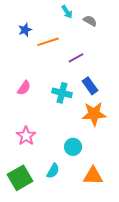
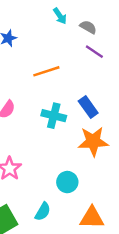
orange line: (48, 42) -> (46, 71), moved
purple line: (76, 58) -> (94, 52), moved, turned 63

